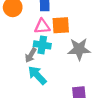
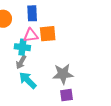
cyan cross: (42, 45) -> (22, 47), moved
gray star: (79, 49) -> (63, 74), moved

